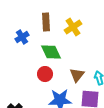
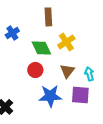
brown rectangle: (46, 22) -> (48, 17), moved
yellow cross: (73, 27) -> (66, 42), moved

